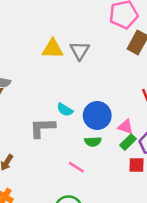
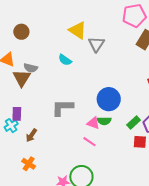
yellow triangle: (53, 49) -> (78, 30), moved, turned 30
cyan semicircle: (65, 110) -> (65, 60), moved
pink triangle: (126, 127) -> (93, 123), moved

